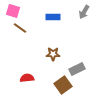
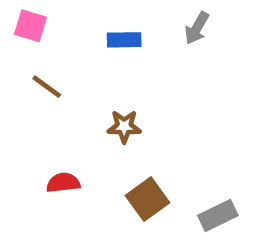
brown line: (20, 28) -> (47, 87), moved
gray rectangle: (77, 69) -> (218, 216), moved

